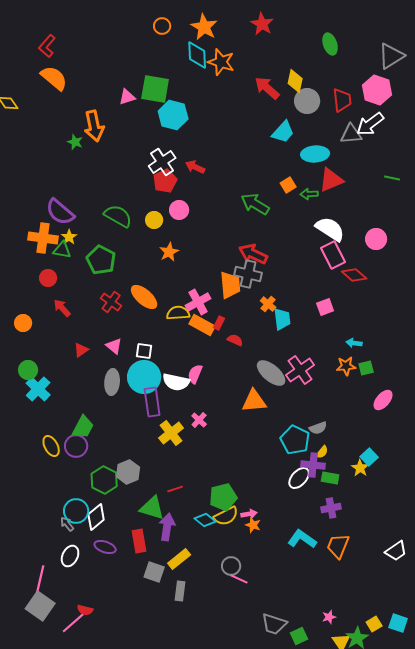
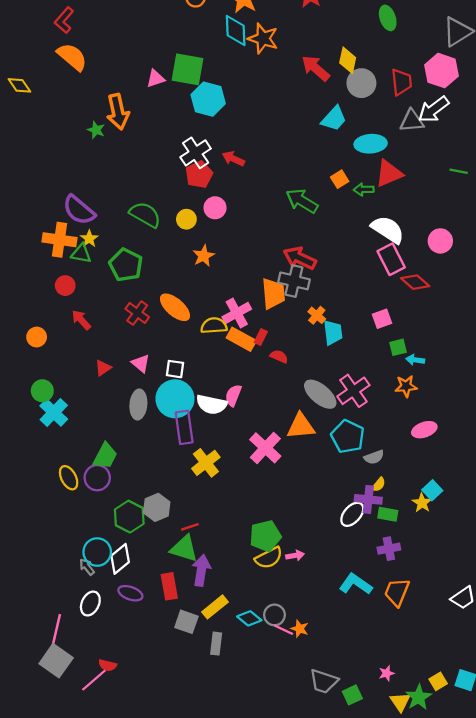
green square: (366, 368) -> (398, 347), moved
pink ellipse: (383, 400) -> (424, 430), moved, turned 30
pink cross: (199, 420) -> (265, 448), moved, size x1.8
cyan pentagon: (295, 440) -> (348, 437), moved
red line: (175, 489) -> (190, 527), moved
cyan diamond: (205, 520) -> (249, 618), moved
orange star: (253, 525) -> (300, 629), moved

